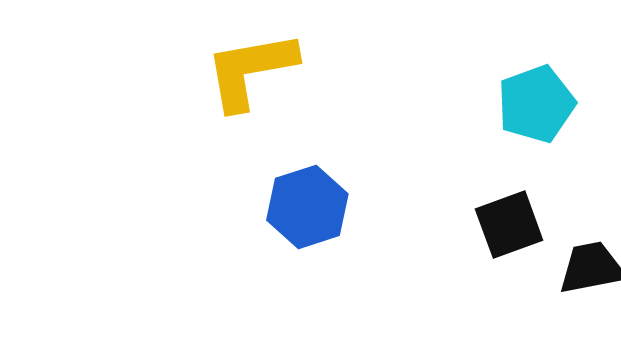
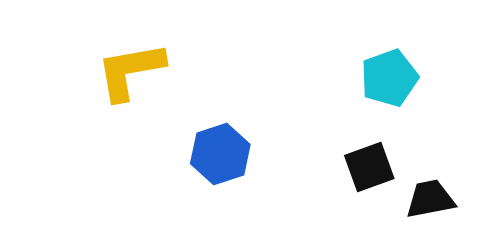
yellow L-shape: (250, 70) -> (130, 71), moved

